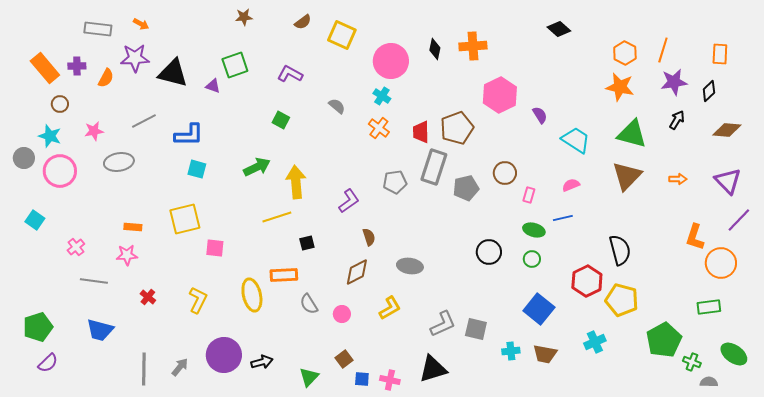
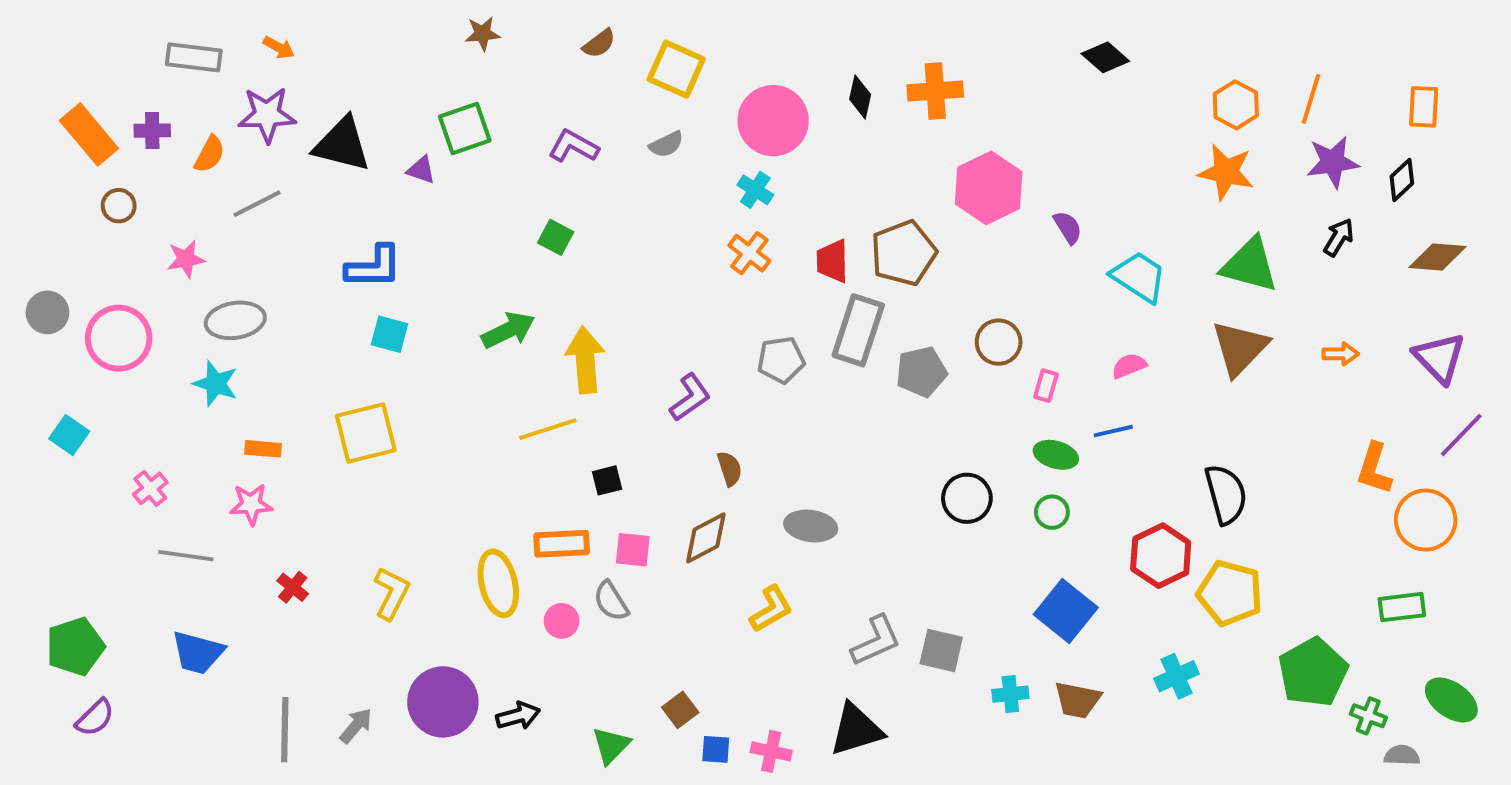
gray semicircle: (337, 106) -> (666, 144), moved, turned 114
gray line: (144, 121) -> (257, 204), moved
cyan star: (50, 136) -> (216, 384), moved
pink square: (215, 248) -> (633, 550), moved
pink circle: (342, 314) -> (562, 621), moved

